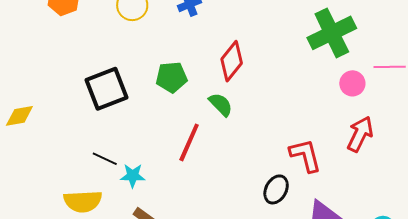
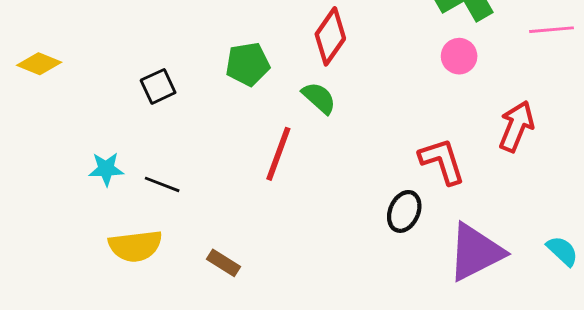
pink circle: (352, 83) -> (459, 56), moved
black square: (107, 89) -> (158, 86), size x0.6
yellow diamond: (19, 116) -> (39, 64), moved, turned 36
cyan star: (133, 176) -> (106, 169), moved

